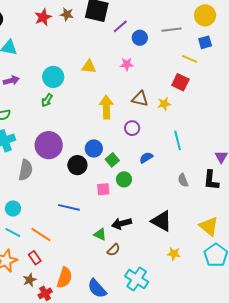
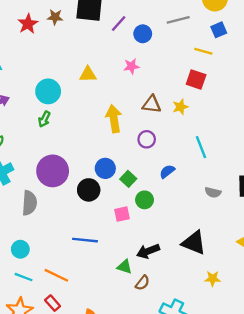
gray semicircle: (183, 180) -> (213, 192), turned -48

